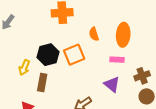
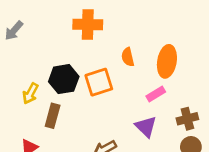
pink rectangle: (117, 60) -> (156, 94), turned -40

